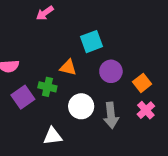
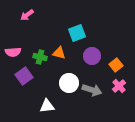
pink arrow: (45, 13) -> (27, 15), moved
green cross: (47, 87) -> (40, 57), moved
gray arrow: (111, 115) -> (92, 90), turned -66

